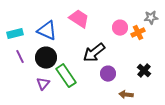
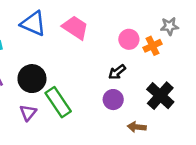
blue triangle: (47, 31) -> (33, 24), moved
black arrow: (94, 53) -> (117, 72), moved, size x0.6
black cross: (144, 71) -> (160, 96), size x1.5

